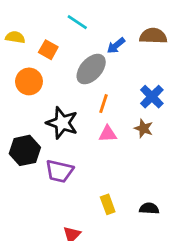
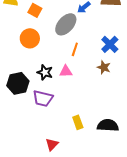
orange circle: (29, 81) -> (30, 38), moved
black star: (62, 123) -> (45, 72), moved, size x0.7
pink triangle: (108, 134) -> (66, 71), moved
black semicircle: (149, 208) -> (108, 125), size x1.5

